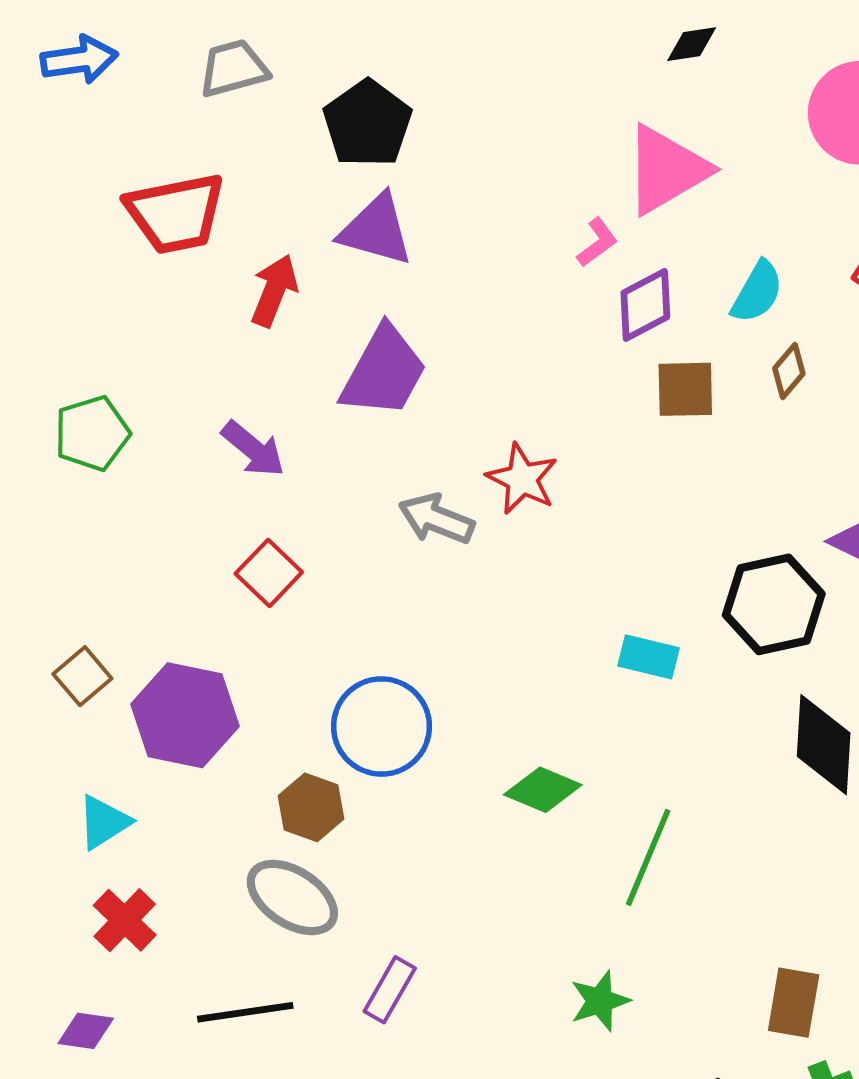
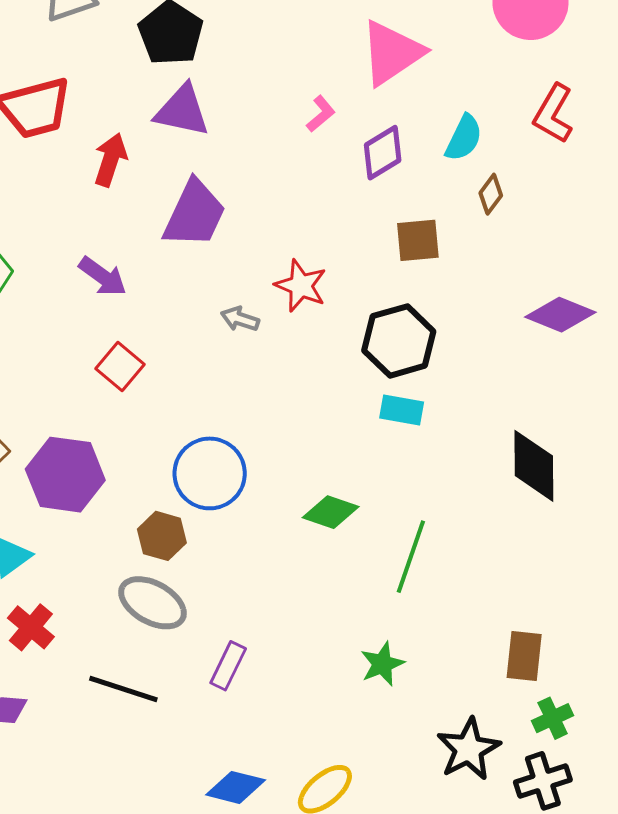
pink L-shape: (597, 242) -> (321, 114), moved
brown square: (685, 389) -> (418, 240), moved
gray arrow: (436, 519) -> (240, 319), size x0.7
black hexagon: (774, 604) -> (399, 341), moved
black line: (245, 1012) -> (123, 689), turned 30

